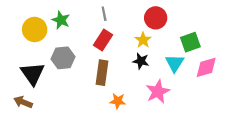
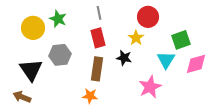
red rectangle: (103, 40) -> (98, 38), turned -48
black star: (141, 61) -> (124, 58), moved
orange star: (118, 101) -> (90, 96), moved

